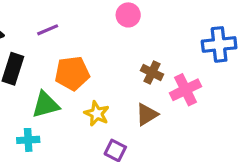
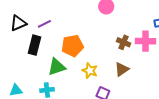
purple line: (48, 30) -> (44, 24), moved
pink cross: (186, 90) -> (145, 41), moved, turned 30

